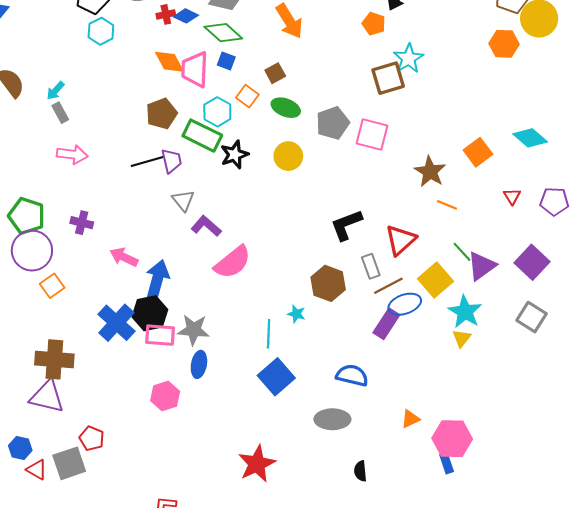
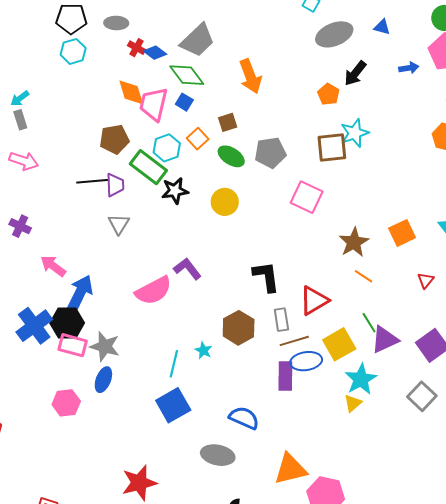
red cross: (166, 14) -> (137, 48), turned 30
gray pentagon: (333, 123) -> (270, 153), moved
black L-shape: (346, 225) -> (266, 277), turned 92
purple L-shape: (206, 226) -> (187, 269), moved
purple rectangle: (386, 324) -> (285, 376), turned -44
orange triangle: (410, 419) -> (290, 469), size x1.8

